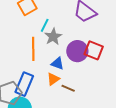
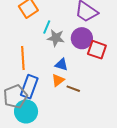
gray star: (53, 37) -> (56, 38), turned -30
orange line: (33, 49) -> (23, 58), moved
purple circle: (77, 51) -> (82, 38), moved

